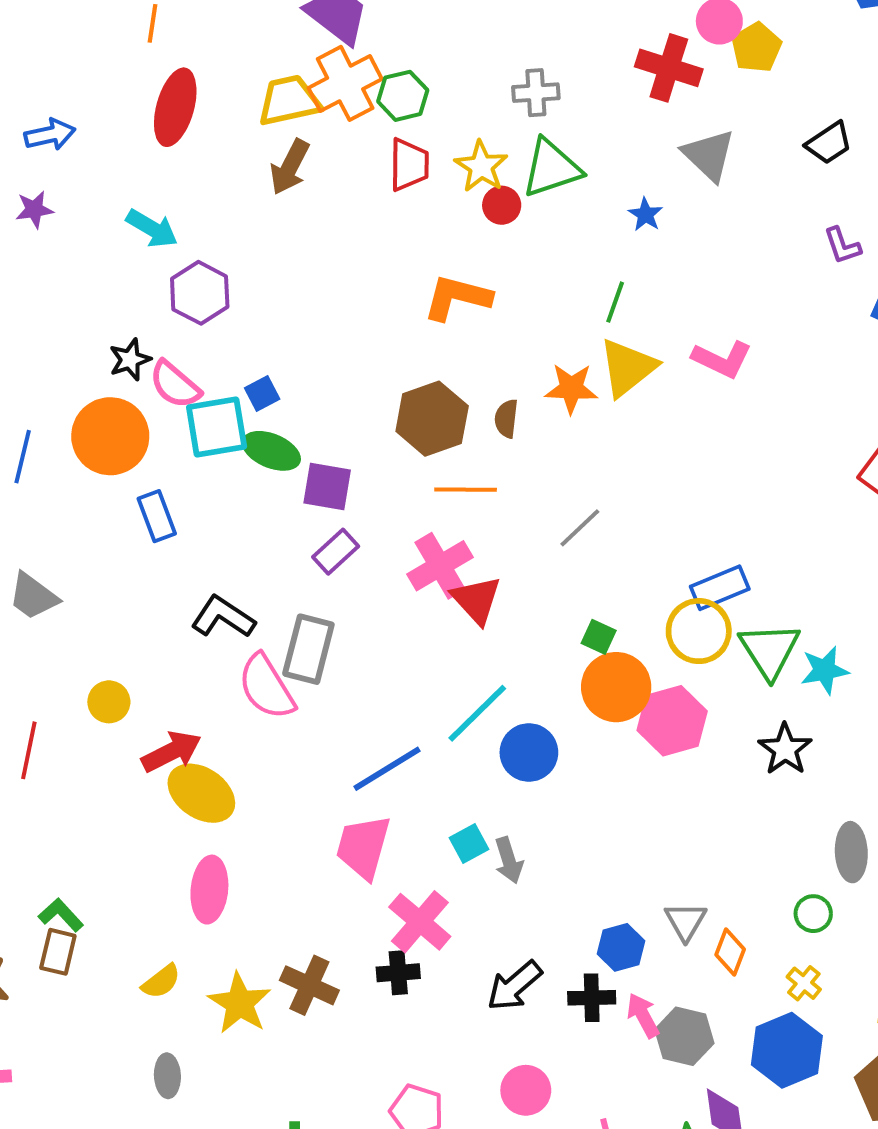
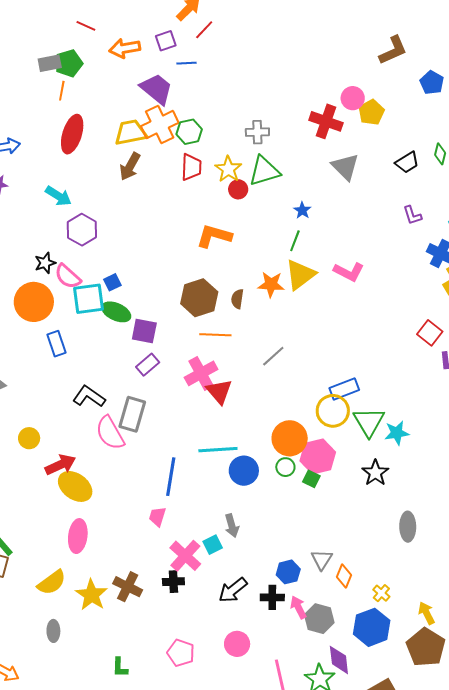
blue star: (646, 215) -> (302, 210), moved
green square: (599, 637) -> (311, 479), moved
cyan line: (477, 713) -> (218, 450), turned 39
blue line: (387, 769) -> (171, 477), turned -51
cyan square: (469, 844) -> (213, 545), moved
pink trapezoid: (363, 847) -> (157, 517), size x0.6
green circle: (813, 914) -> (285, 467), moved
yellow semicircle: (161, 981) -> (52, 582), size x1.4

